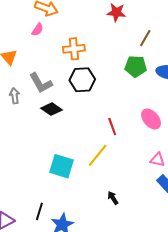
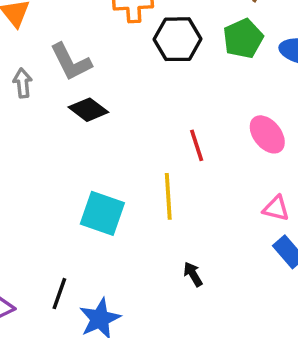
green pentagon: (136, 66) -> (243, 39), turned -30
black hexagon: (82, 80) -> (177, 39), moved
yellow line: (98, 155) -> (168, 196), turned -45

